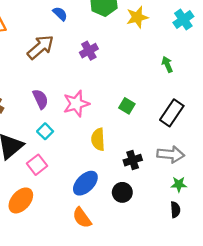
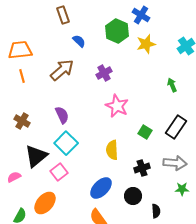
pink star: (76, 104) -> (117, 106), moved, turned -30
green square: (127, 106) -> (145, 132), moved
cyan square: (45, 131) -> (66, 143), size x1.6
black semicircle: (175, 210) -> (156, 211), moved

